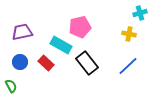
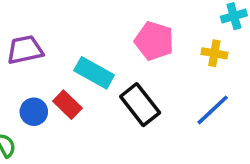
pink pentagon: (80, 27) -> (154, 41), moved, turned 30
blue circle: (20, 62) -> (34, 112), moved

